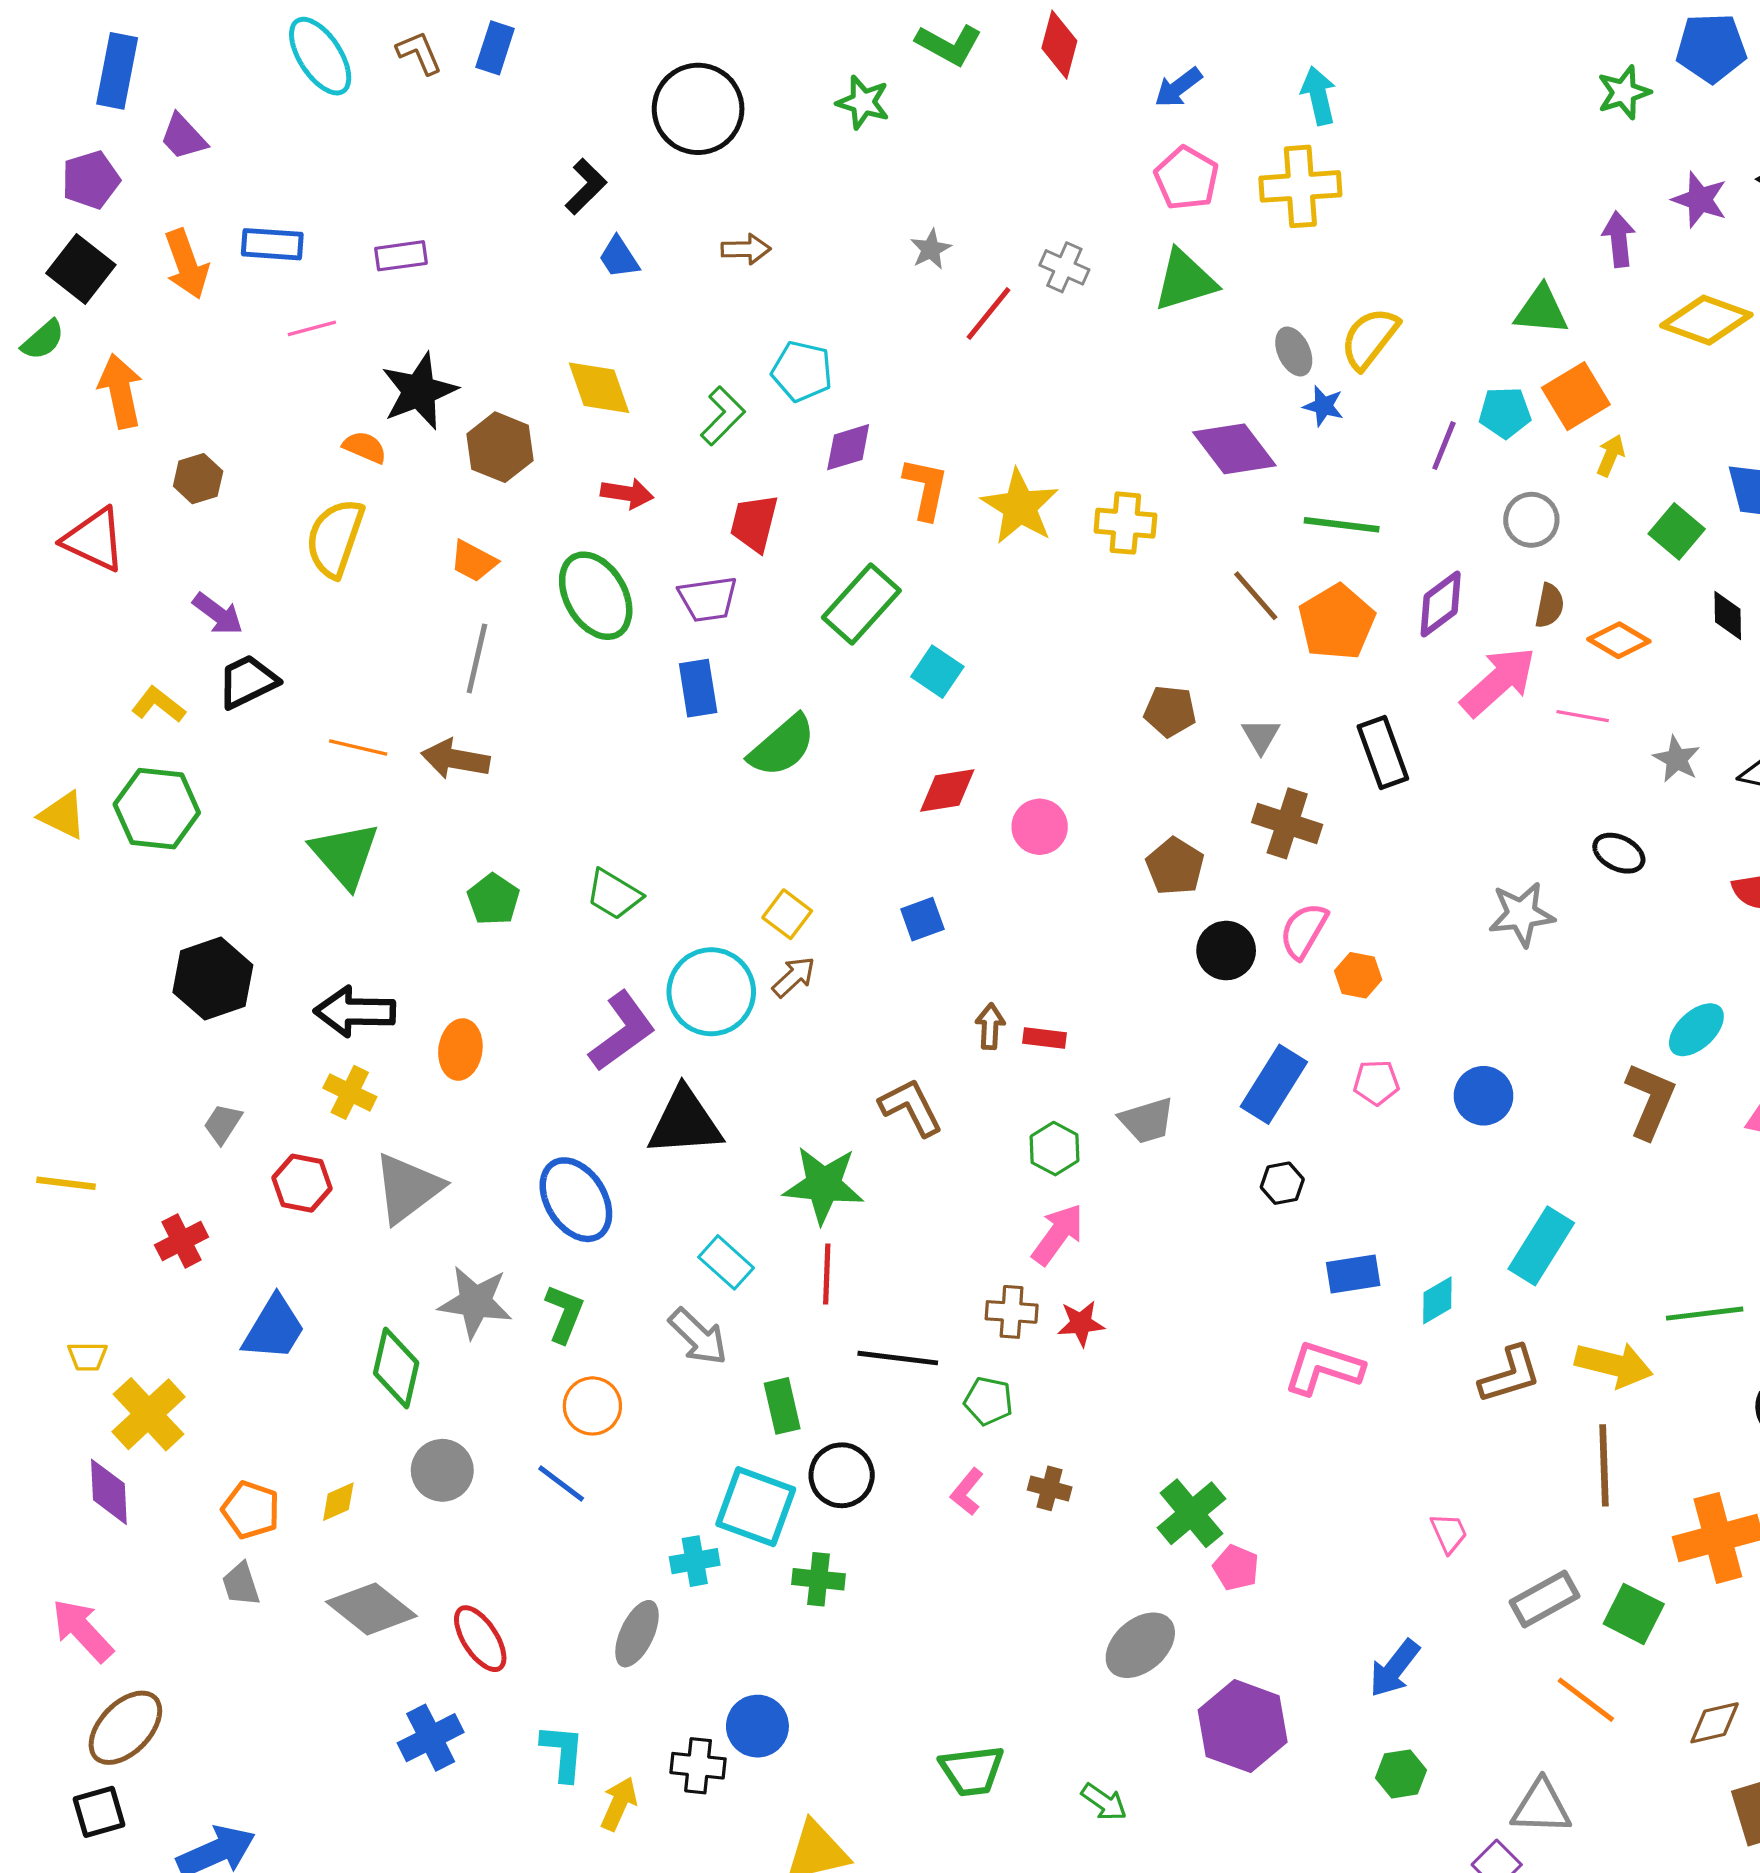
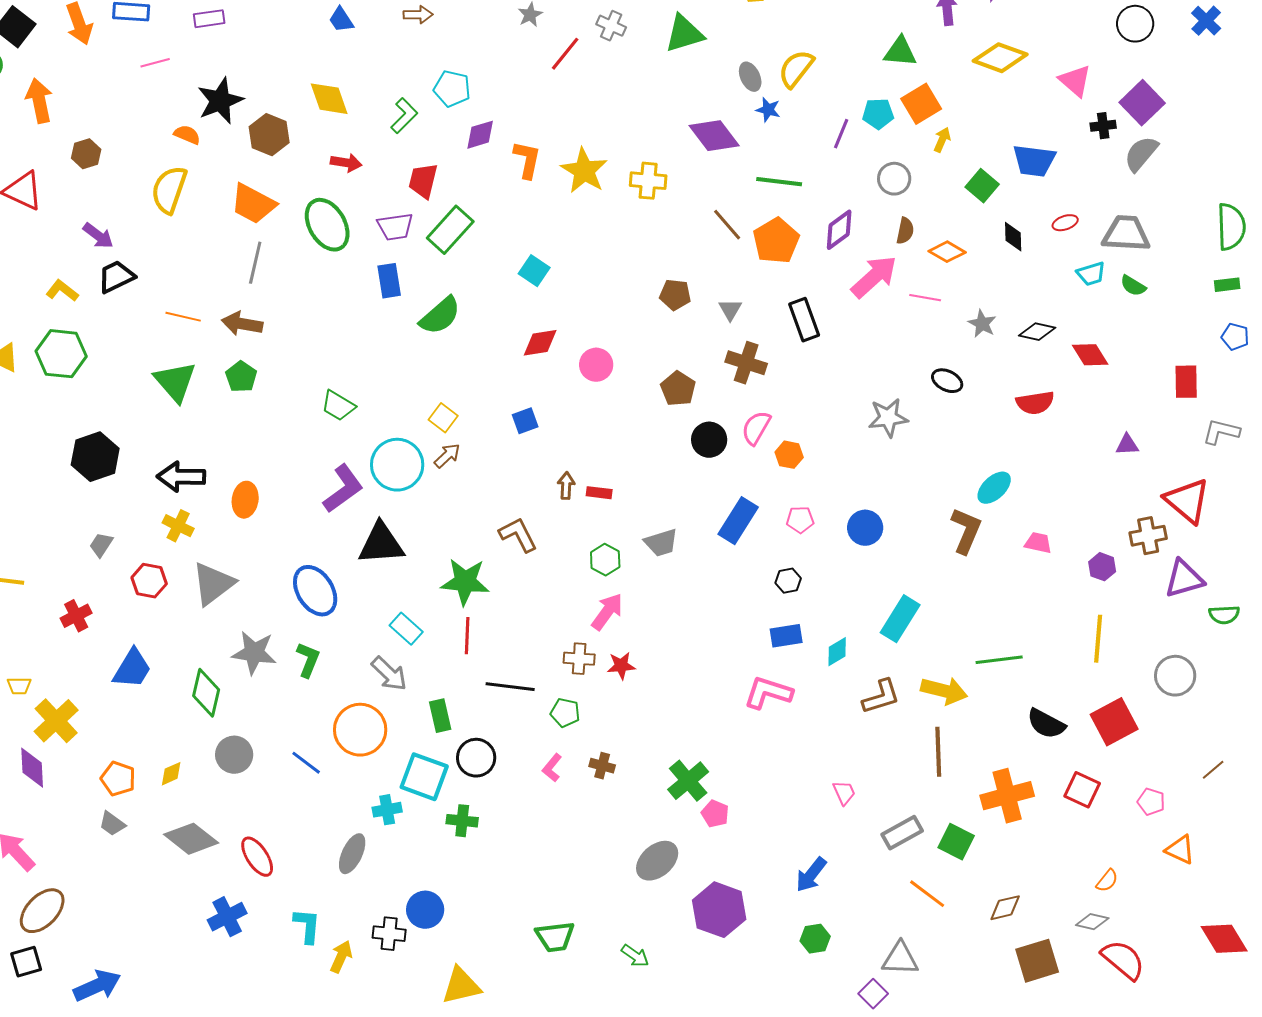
orange trapezoid: (474, 561) -> (253, 204), size x1.6
green rectangle: (861, 604) -> (450, 230), moved
green pentagon: (493, 899) -> (241, 377), moved
black hexagon: (1282, 1183) -> (788, 581), moved
orange circle: (592, 1406) -> (360, 730), moved, size x1.5
gray trapezoid: (241, 1584) -> (112, 824), turned -36

